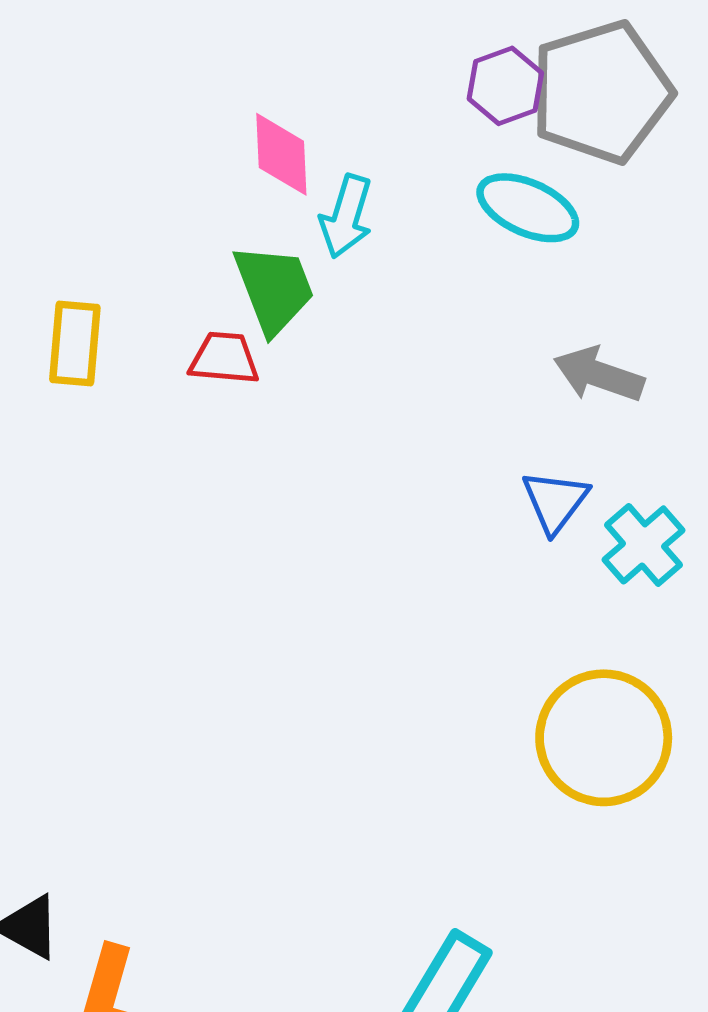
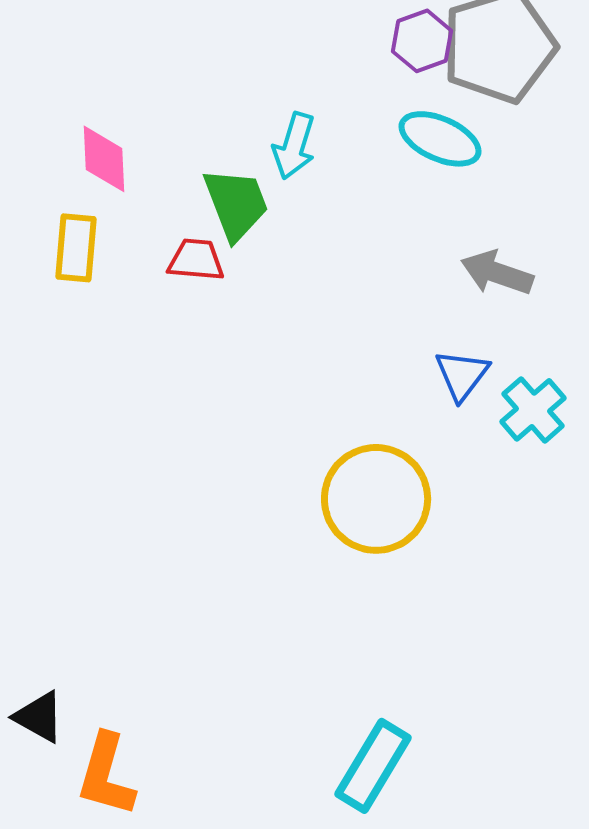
pink diamond: (281, 154) -> (104, 159), moved
yellow circle: (604, 738) -> (376, 499), moved

